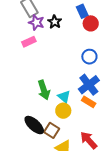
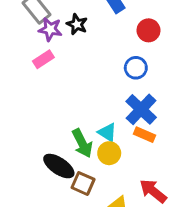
red circle: (91, 23) -> (149, 30), moved
green arrow: (44, 90) -> (82, 143), moved
black ellipse: (34, 125) -> (59, 166), moved
brown square: (52, 130) -> (83, 183), moved

